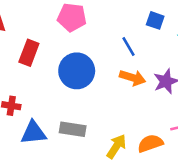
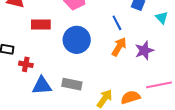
red rectangle: (29, 53) -> (41, 25), turned 66
orange arrow: (133, 78) -> (119, 47), turned -78

